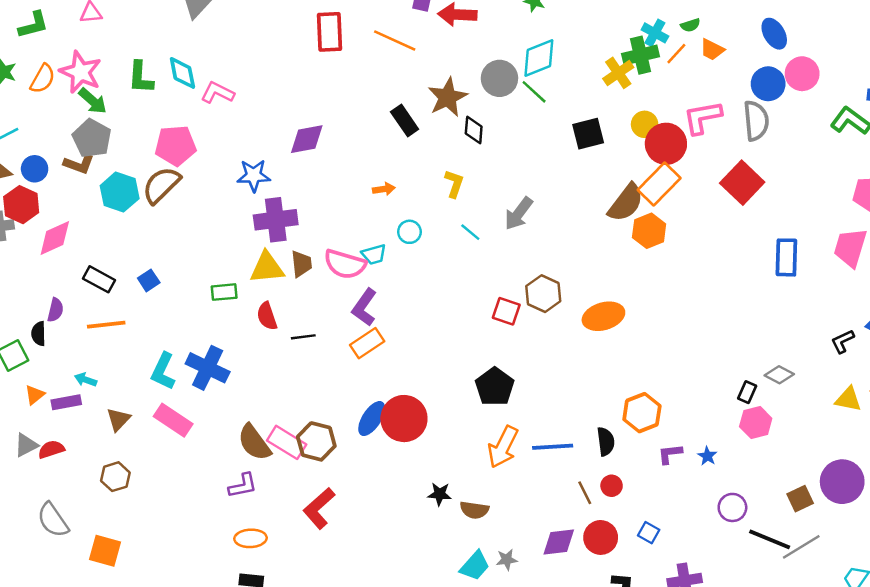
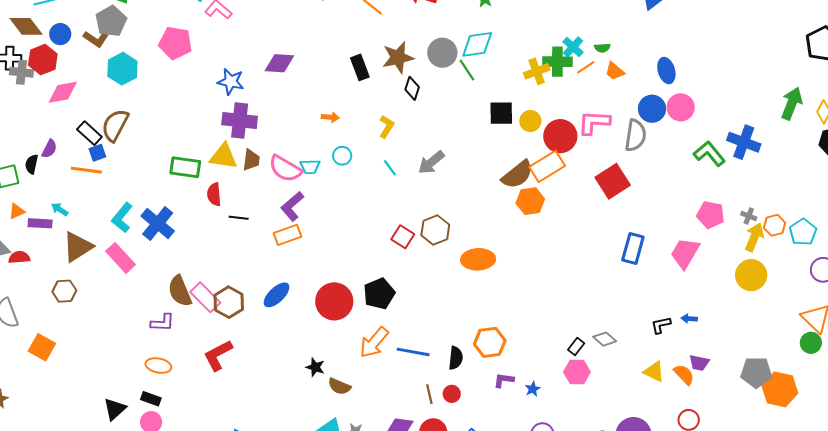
yellow circle: (645, 124) -> (530, 121), moved
brown semicircle: (161, 185) -> (115, 125), moved, turned -32
blue square: (149, 280) -> (97, 153), moved
green rectangle: (224, 292) -> (185, 167), size x1.4
brown triangle: (118, 419) -> (78, 247), size x1.6
red circle: (404, 419) -> (334, 301), moved

